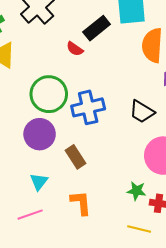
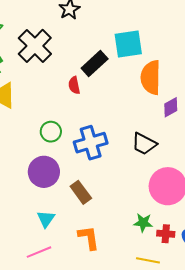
red semicircle: (75, 49) -> (74, 85), turned 48
green circle: (49, 94) -> (51, 132), size x0.6

